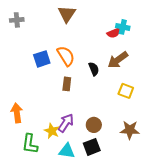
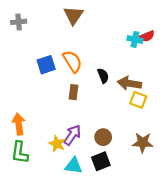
cyan cross: (123, 27) -> (135, 39), moved
red semicircle: (114, 33) -> (147, 36), moved
brown arrow: (118, 60) -> (129, 83), moved, turned 45
green L-shape: (30, 144) -> (20, 152), moved

